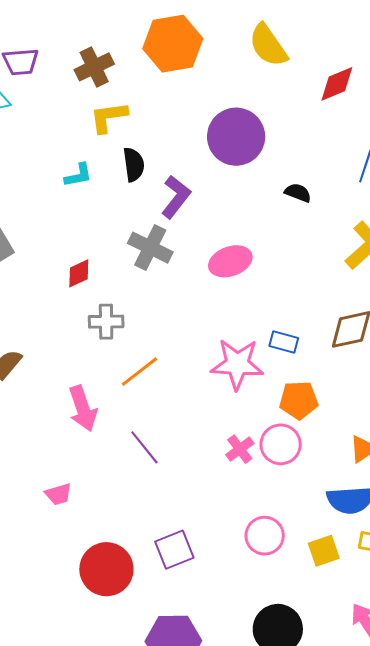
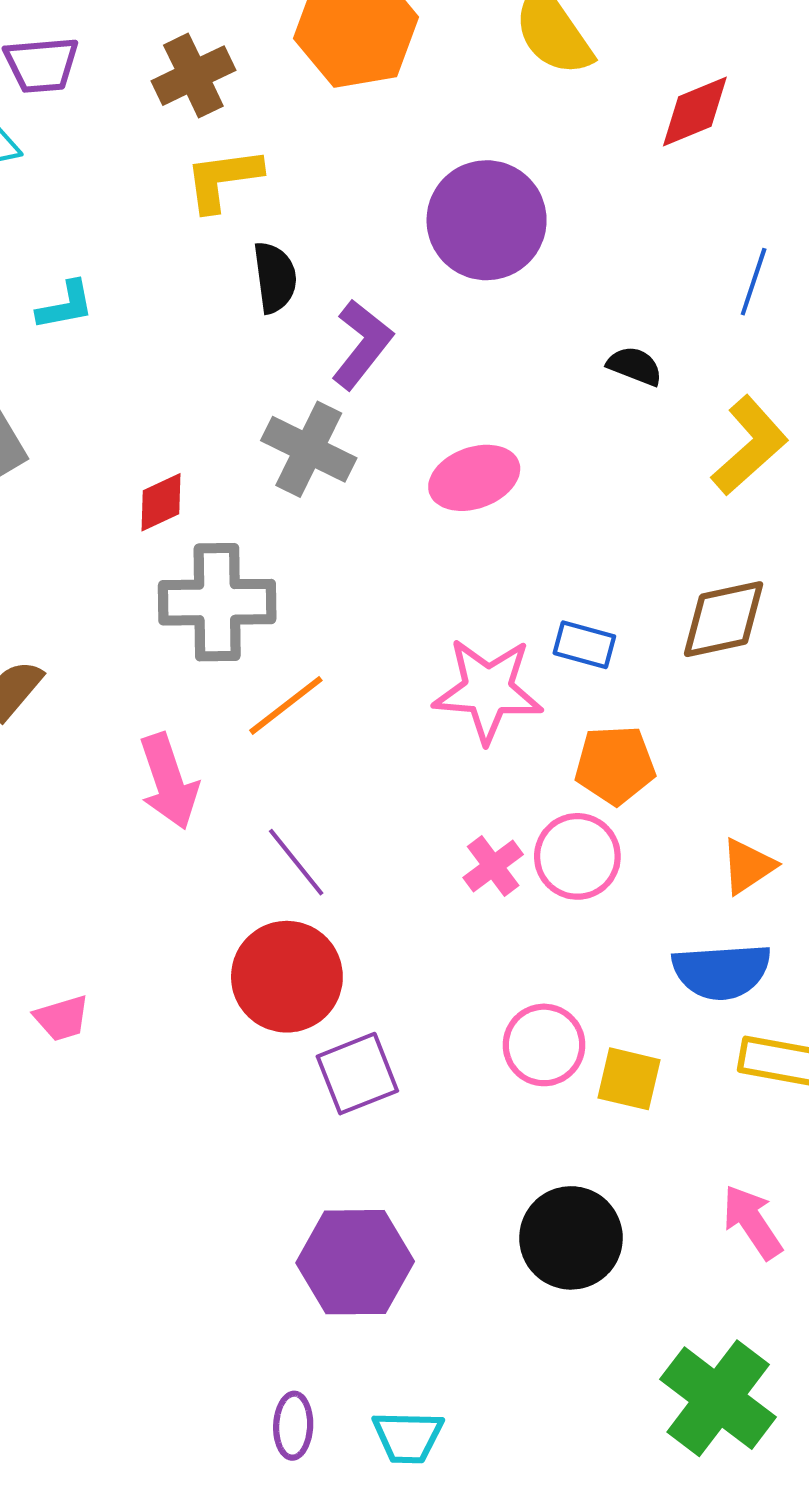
cyan L-shape: (78, 175) -> (65, 305), moved
black semicircle: (298, 193) -> (635, 366), moved
gray cross: (106, 322) -> (217, 602), size x1.6
pink trapezoid: (58, 494) -> (62, 1018), moved
yellow square: (324, 551) -> (629, 1079), moved, turned 32
red circle: (106, 569) -> (287, 977), moved

